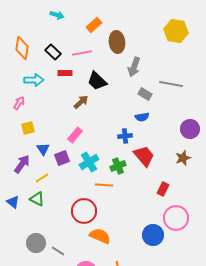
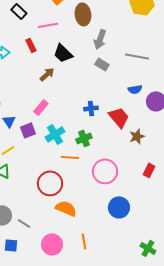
black rectangle: (53, 52) -> (19, 11), moved
red rectangle: (65, 73) -> (31, 45), turned 64
gray rectangle: (145, 94) -> (102, 64), moved
blue semicircle: (142, 117) -> (135, 89), moved
red trapezoid: (144, 156) -> (119, 117), moved
brown star: (183, 158) -> (137, 136), moved
red rectangle: (163, 189) -> (149, 170), moved
pink circle: (176, 218) -> (105, 171), moved

